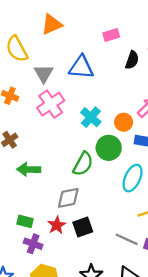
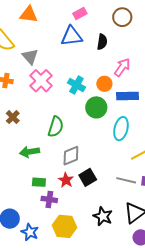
orange triangle: (52, 24) -> (29, 14), turned 42
black semicircle: (132, 60) -> (102, 42), moved
blue triangle: (81, 67) -> (72, 36), moved
green semicircle: (83, 164) -> (56, 127), moved
green arrow: (29, 169) -> (30, 152), moved

